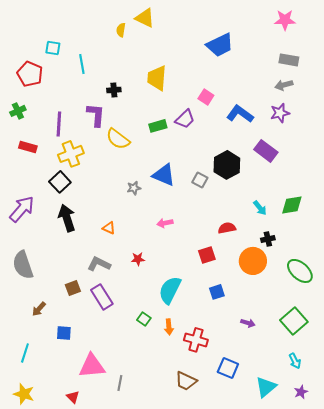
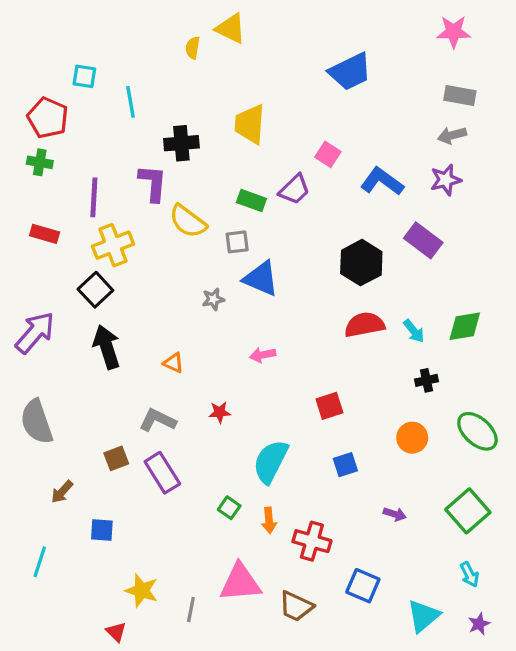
black cross: (114, 90) -> (181, 143), size x1.5
green cross: (18, 111) -> (40, 162), moved, turned 35
green rectangle: (158, 126) -> (251, 201), turned 36
gray square: (200, 180) -> (237, 242), moved, turned -35
red semicircle: (227, 228) -> (364, 325), moved, size x1.4
orange circle: (253, 261) -> (412, 438), moved, size x0.7
pink triangle: (92, 366) -> (240, 582), moved
yellow star: (24, 394) -> (142, 590), moved

